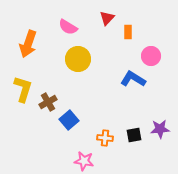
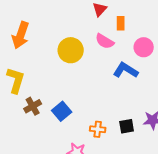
pink semicircle: (68, 27) -> (105, 41), moved
brown cross: (48, 102) -> (33, 106), moved

